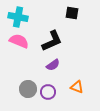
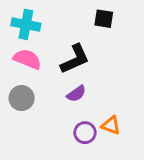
gray circle: (28, 89) -> (22, 98), moved
purple circle: (48, 92) -> (85, 133), moved

